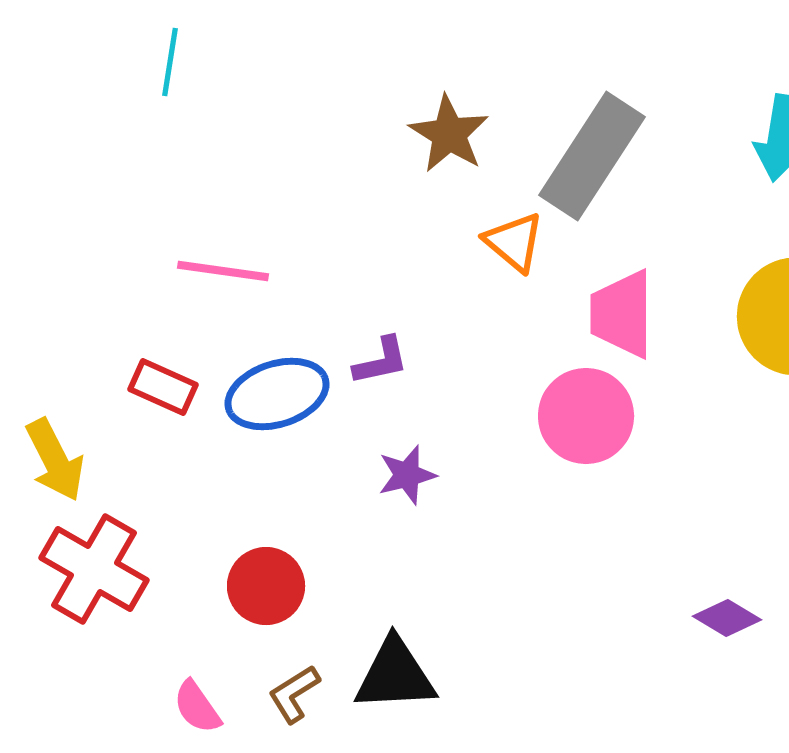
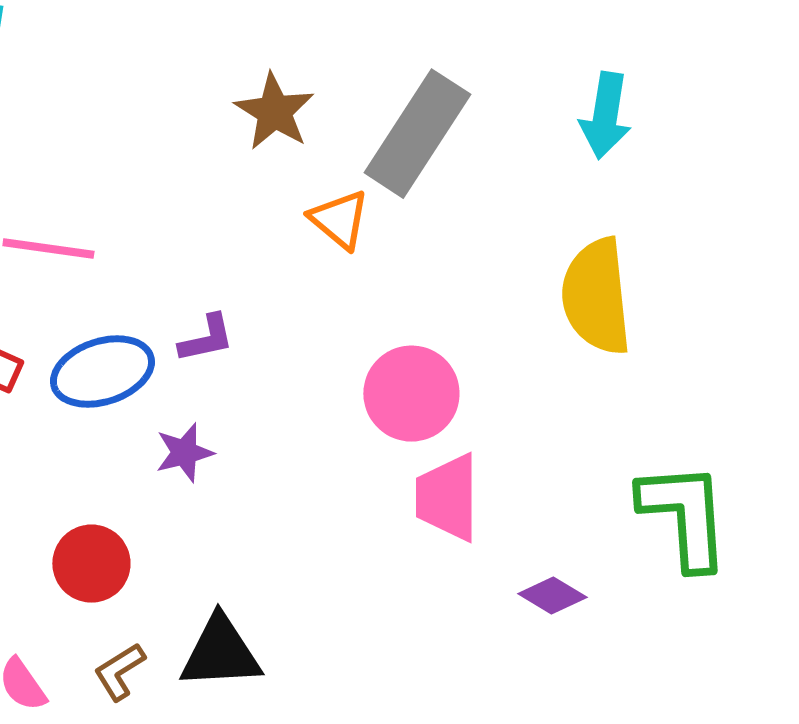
pink trapezoid: (622, 314) -> (447, 498), moved
purple star: (407, 475) -> (184, 453), moved

